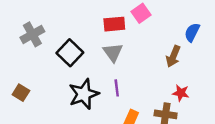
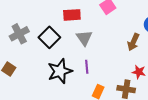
red rectangle: (114, 24) -> (72, 15), moved
gray cross: (32, 34) -> (19, 34), moved

